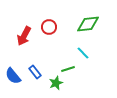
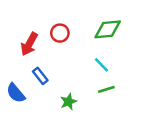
green line: (68, 69) -> (106, 89), moved
blue rectangle: (35, 72) -> (40, 76), moved

